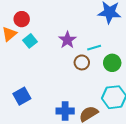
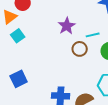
cyan square: (30, 41) -> (18, 36), moved

